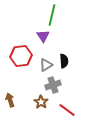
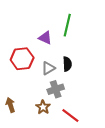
green line: (52, 15) -> (67, 25), moved
purple triangle: (43, 36) -> (45, 38), turned -32

